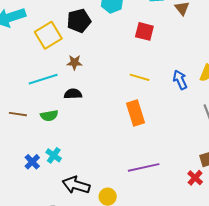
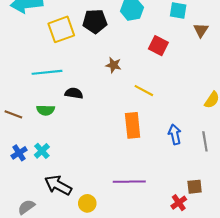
brown star: (74, 62) -> (113, 65), moved
blue arrow: (180, 80) -> (175, 134), moved
brown line: (18, 114) -> (13, 114), moved

